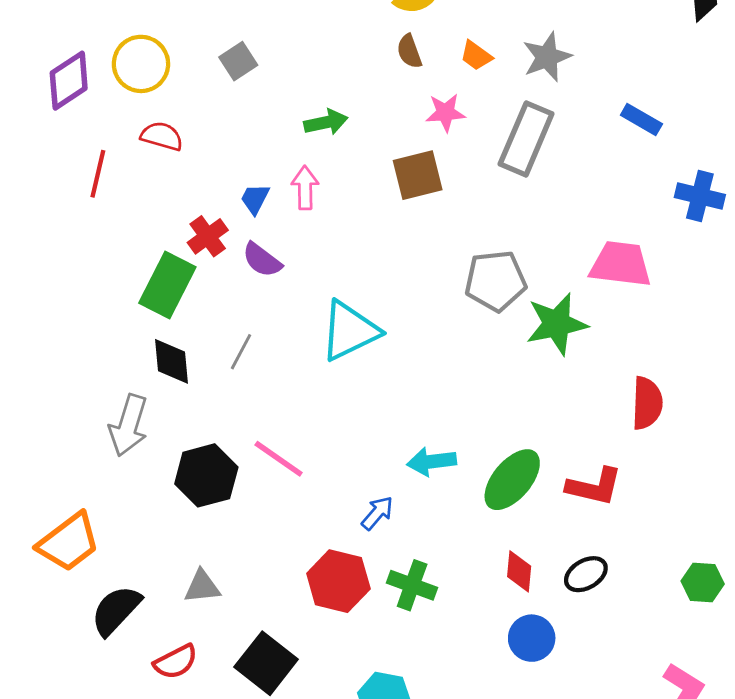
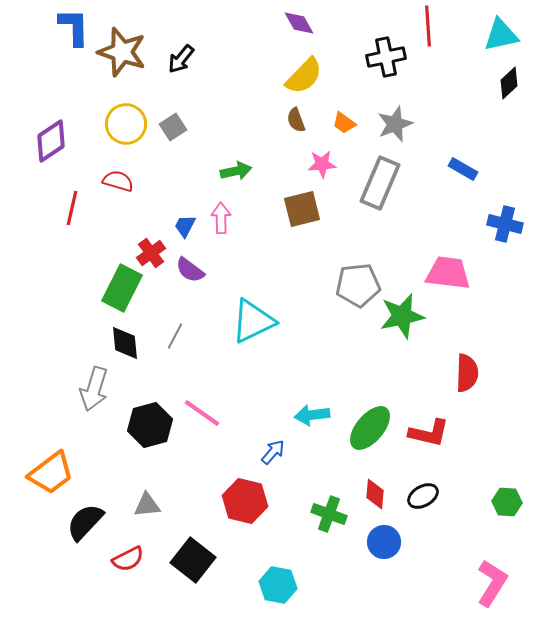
yellow circle: (141, 64) -> (126, 124), moved
green cross: (412, 585) -> (329, 514), moved

